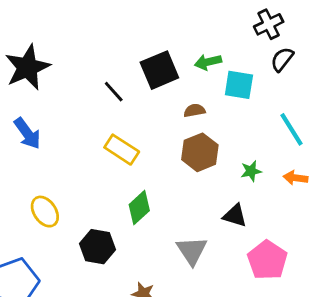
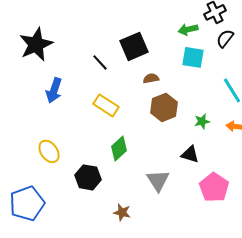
green arrow: (208, 62) -> (188, 29), moved
brown semicircle: (194, 111) -> (151, 78), moved
blue arrow: (27, 133) -> (54, 90), moved, turned 55

